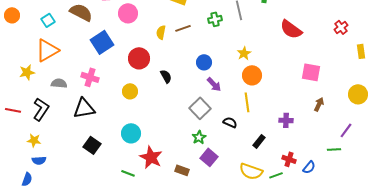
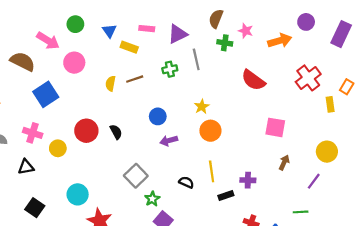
red cross: (341, 27) -> (308, 78), size x1.6
red circle: (139, 58) -> (86, 131), moved
purple arrow: (214, 84) -> (169, 141), turned 119
yellow circle: (130, 91) -> (58, 148), moved
yellow line: (247, 102) -> (212, 171), moved
black triangle: (84, 108) -> (26, 167), size x0.7
gray square: (200, 108) -> (136, 176), moved
purple line: (346, 130) -> (314, 181), moved
black rectangle: (259, 141) -> (226, 196), moved, turned 32

